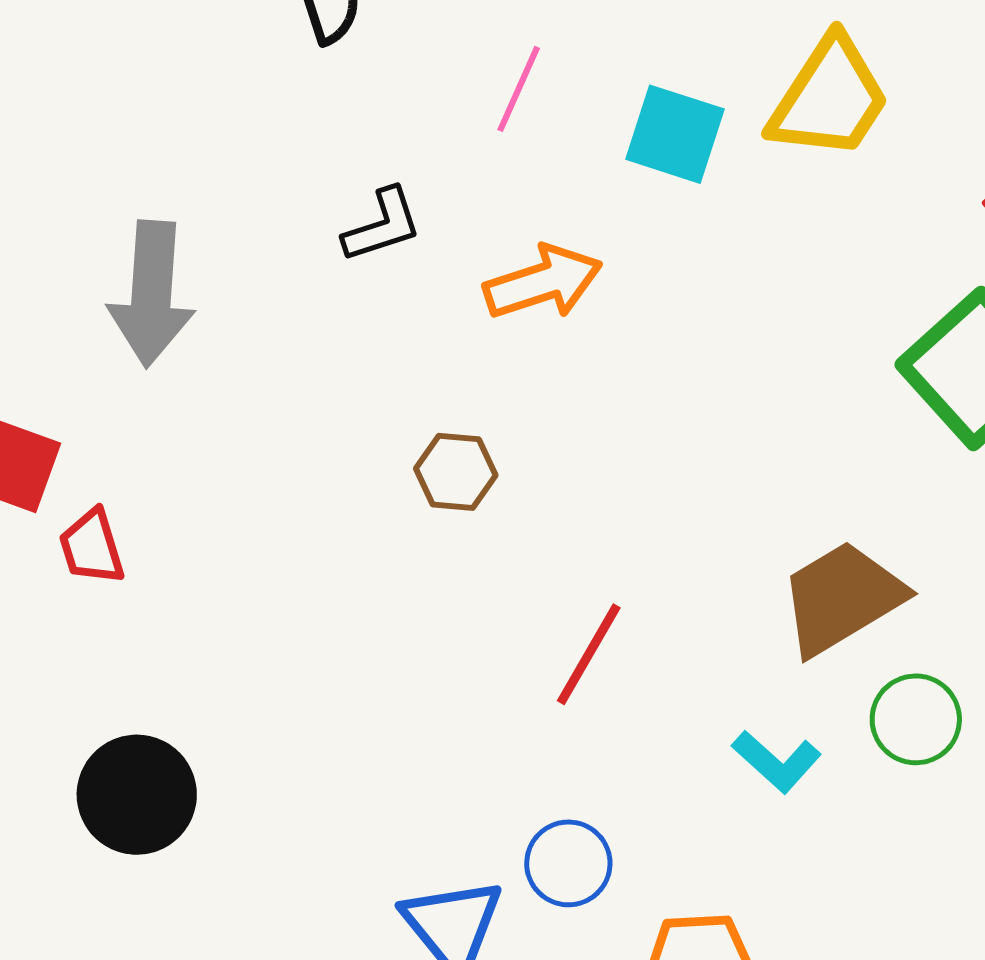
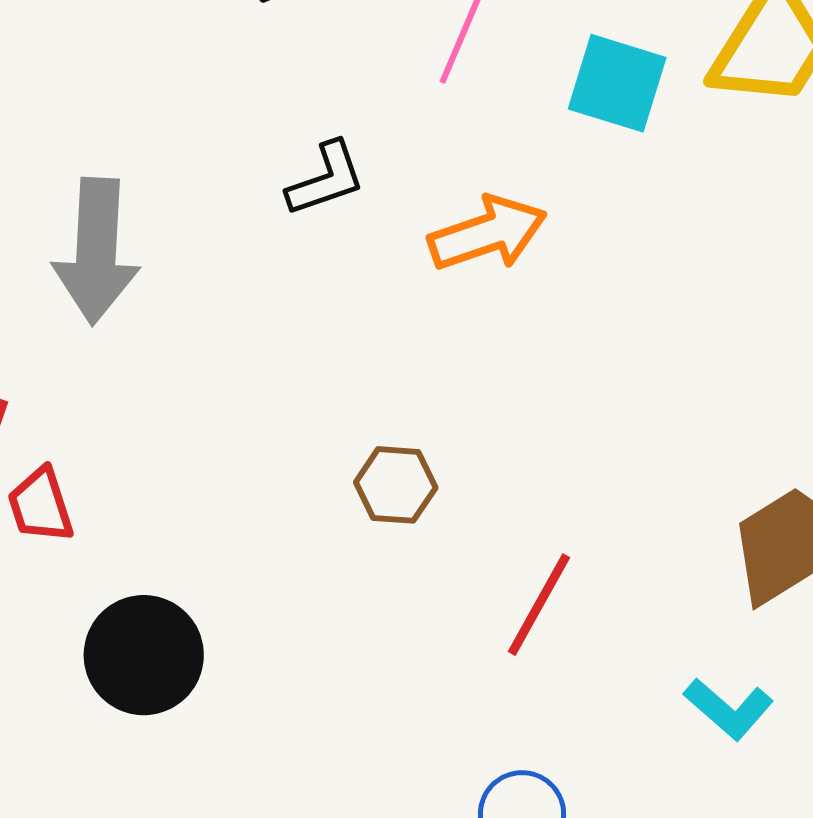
brown hexagon: (456, 472) -> (396, 485), moved
black circle: (137, 795) -> (144, 655), moved

